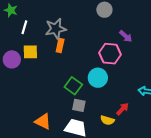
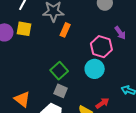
orange rectangle: (60, 46) -> (65, 30), moved
cyan circle: (98, 78) -> (95, 69), moved

